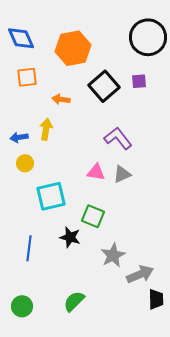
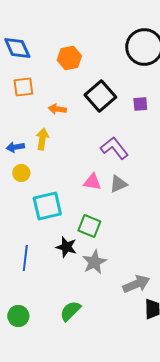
orange hexagon: (73, 48) -> (69, 58), size x0.7
purple square: (139, 81) -> (140, 104), moved
gray star: (113, 255) -> (94, 262), moved

